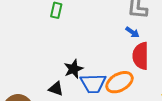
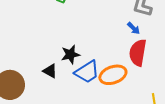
blue trapezoid: (93, 83) -> (87, 72), turned -40

